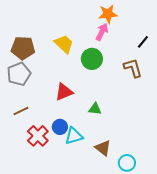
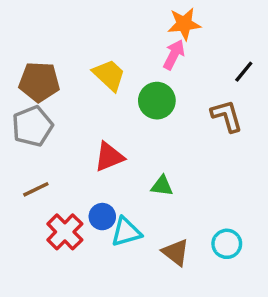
cyan circle: (127, 163) -> (227, 244), moved

